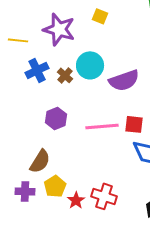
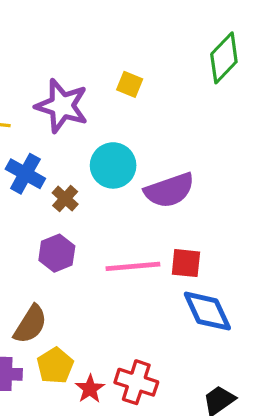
blue cross: (37, 70) -> (25, 174), turned -35
brown cross: (65, 75) -> (65, 199), moved

